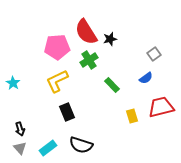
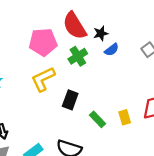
blue semicircle: (146, 78) -> (112, 50), moved
green rectangle: (112, 85) -> (97, 119), moved
black rectangle: (67, 112) -> (70, 100), moved, turned 42

